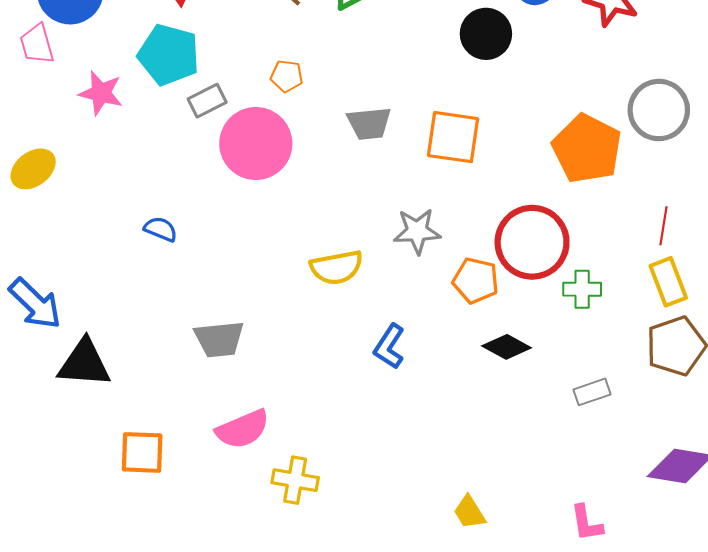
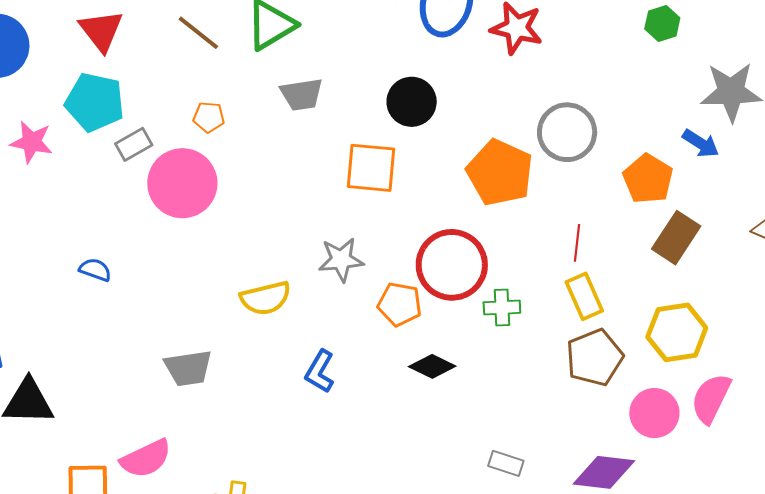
black circle: (486, 34) -> (412, 102), moved
gray trapezoid: (369, 123) -> (302, 94), moved
gray trapezoid: (219, 339) -> (188, 368), moved
gray rectangle: (592, 392) -> (506, 463), moved, turned 40
pink semicircle: (243, 429) -> (146, 459), moved

